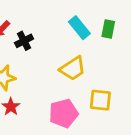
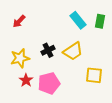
black cross: (24, 41) -> (48, 50), moved
pink pentagon: (64, 113) -> (49, 83), moved

